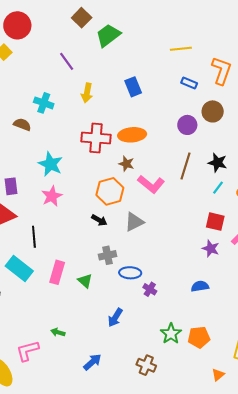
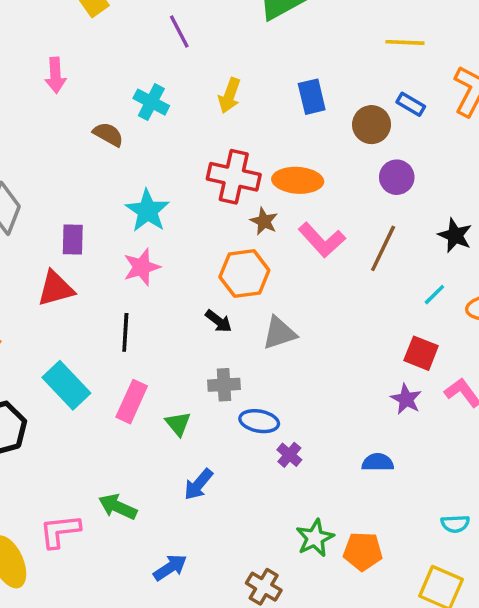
purple line: (67, 61) -> (179, 32), moved
brown circle: (213, 111) -> (371, 125), moved
black star: (218, 163) -> (455, 235), moved
brown star: (126, 164) -> (264, 221), moved
pink L-shape: (151, 184) -> (322, 240), moved
black line: (34, 237) -> (125, 332), moved
blue arrow: (115, 317) -> (198, 484), moved
green arrow: (58, 332) -> (118, 507), size x1.5

